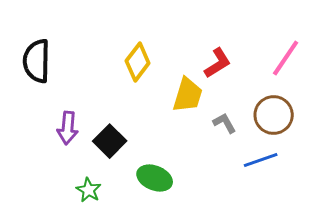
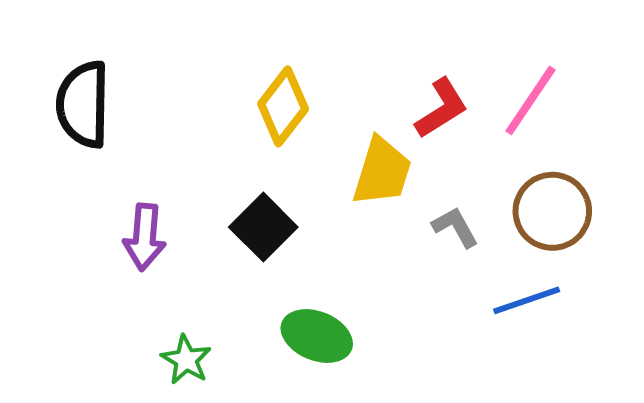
pink line: (286, 58) -> (531, 100), moved
black square: (110, 141) -> (263, 227), moved

